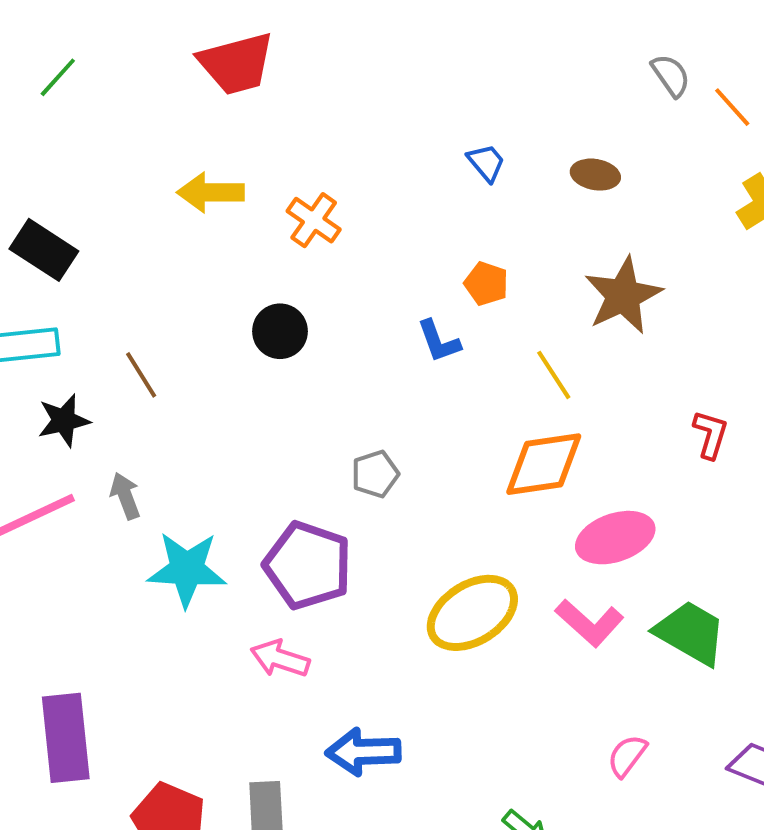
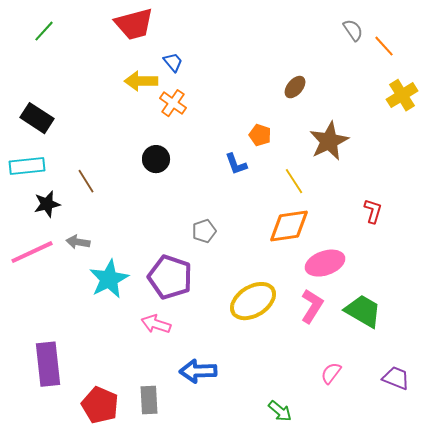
blue trapezoid: (486, 163) -> (173, 62), moved
brown ellipse: (595, 175) -> (295, 87), moved, turned -60
yellow arrow: (211, 192) -> (141, 81), moved
gray arrow: (125, 496) -> (78, 242), turned -60
cyan star: (187, 569) -> (109, 279), turned -30
pink L-shape: (589, 623) -> (312, 306), turned -100

